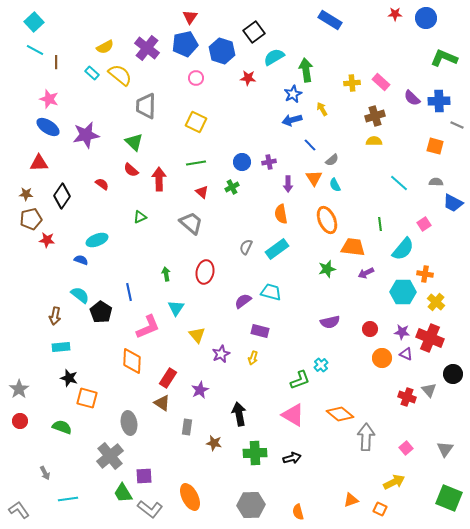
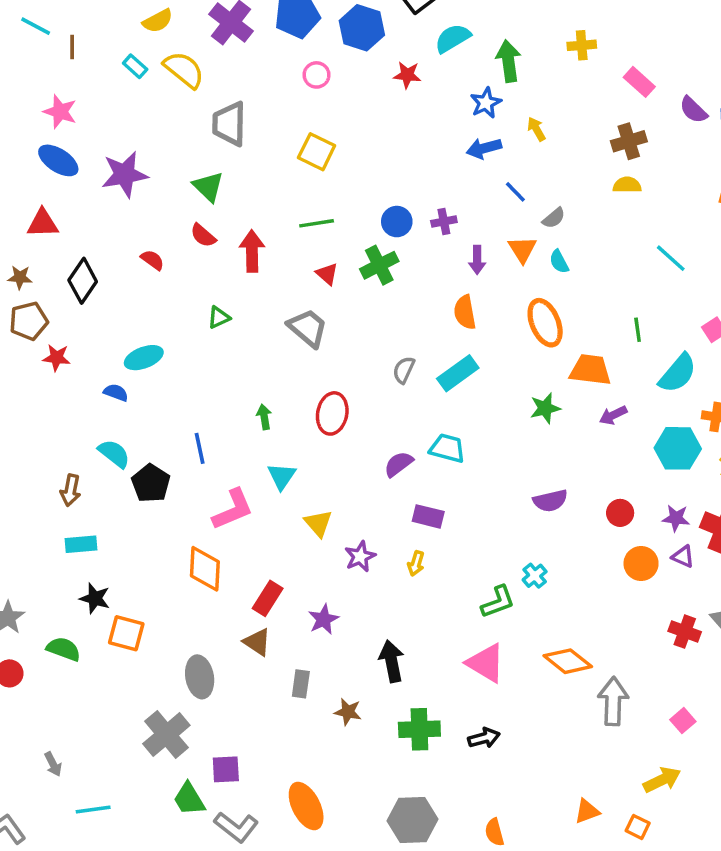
yellow cross: (352, 83) -> (582, 45), moved
green cross: (232, 187) -> (379, 265), size x1.5
green semicircle: (62, 427) -> (64, 649), moved

